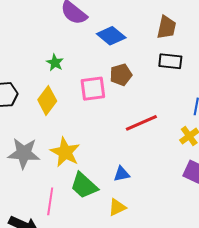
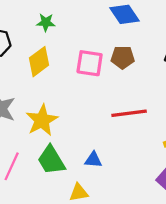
green star: (55, 63) -> (46, 22), moved, turned 30

